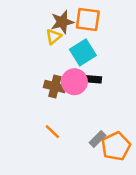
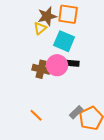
cyan square: (83, 52) -> (64, 41), turned -35
orange line: (52, 132) -> (36, 115), moved

